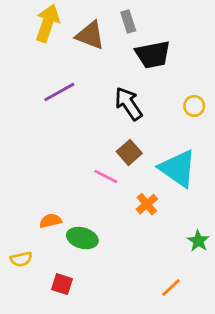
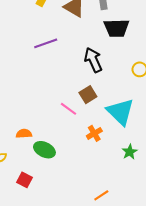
green star: (198, 241) -> (130, 152), moved

